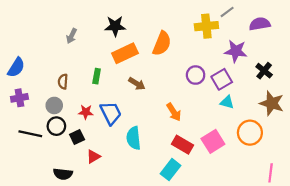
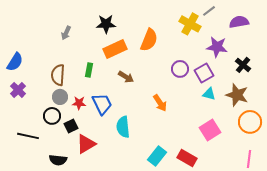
yellow cross: (206, 26) -> (190, 24), turned 35
brown semicircle: (63, 82) -> (58, 75), size x1.5
purple cross: (19, 98) -> (18, 90), turned -35
brown star: (272, 103) -> (237, 95), moved
gray circle: (54, 105) -> (60, 97), moved
orange circle: (250, 133) -> (250, 122), moved
black line: (30, 134) -> (28, 136), moved
pink square: (213, 141) -> (210, 130), moved
red rectangle: (183, 145) -> (187, 158), moved
red triangle: (93, 157) -> (86, 144), size x1.5

